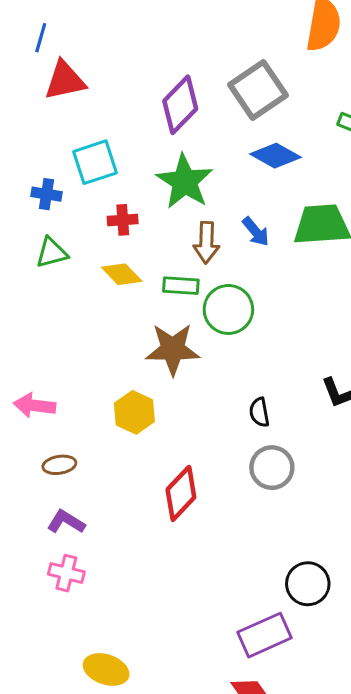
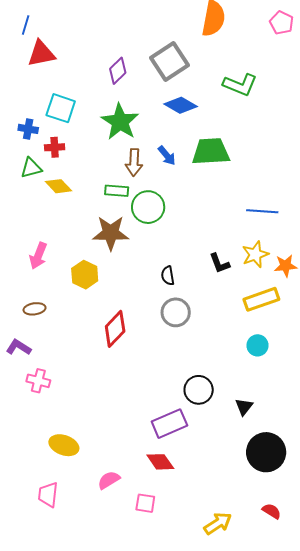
purple diamond: (180, 105) -> (118, 71), size x0.7
cyan square: (95, 162) -> (61, 108), turned 36
red cross: (123, 220) -> (55, 147), moved
yellow diamond: (122, 274) -> (59, 186), moved
pink arrow: (35, 405) -> (38, 256), moved, turned -76
purple L-shape: (66, 522) -> (18, 347), moved

